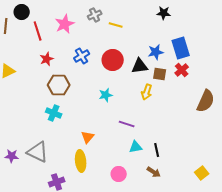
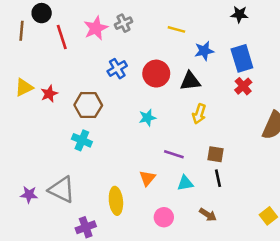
black star: (164, 13) -> (239, 14), moved
gray cross: (95, 15) -> (123, 23), moved
yellow line: (116, 25) -> (176, 29), moved
blue star: (156, 52) -> (204, 51), moved
red star: (47, 59) -> (49, 94), moved
brown square: (160, 74) -> (215, 154), moved
orange triangle: (88, 137) -> (147, 178), moved
black line: (157, 150) -> (218, 178), moved

